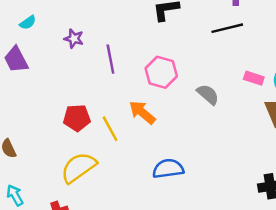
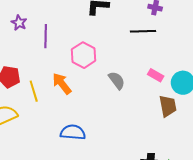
purple star: (74, 39) -> (19, 23), moved

